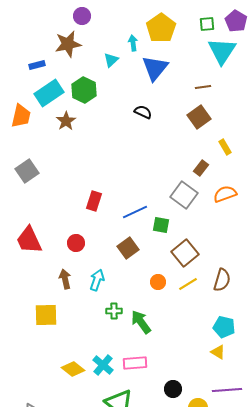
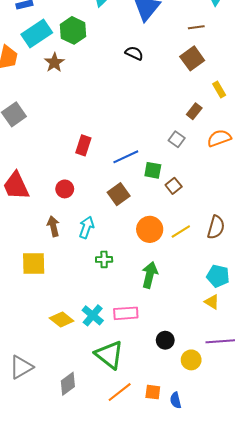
gray square: (184, 195) -> (177, 139), size x0.6
brown square: (185, 253) -> (174, 186), moved, size x0.6
orange circle: (158, 282) -> (150, 229), size x1.6
green arrow: (141, 322) -> (150, 275), moved, turned 50

